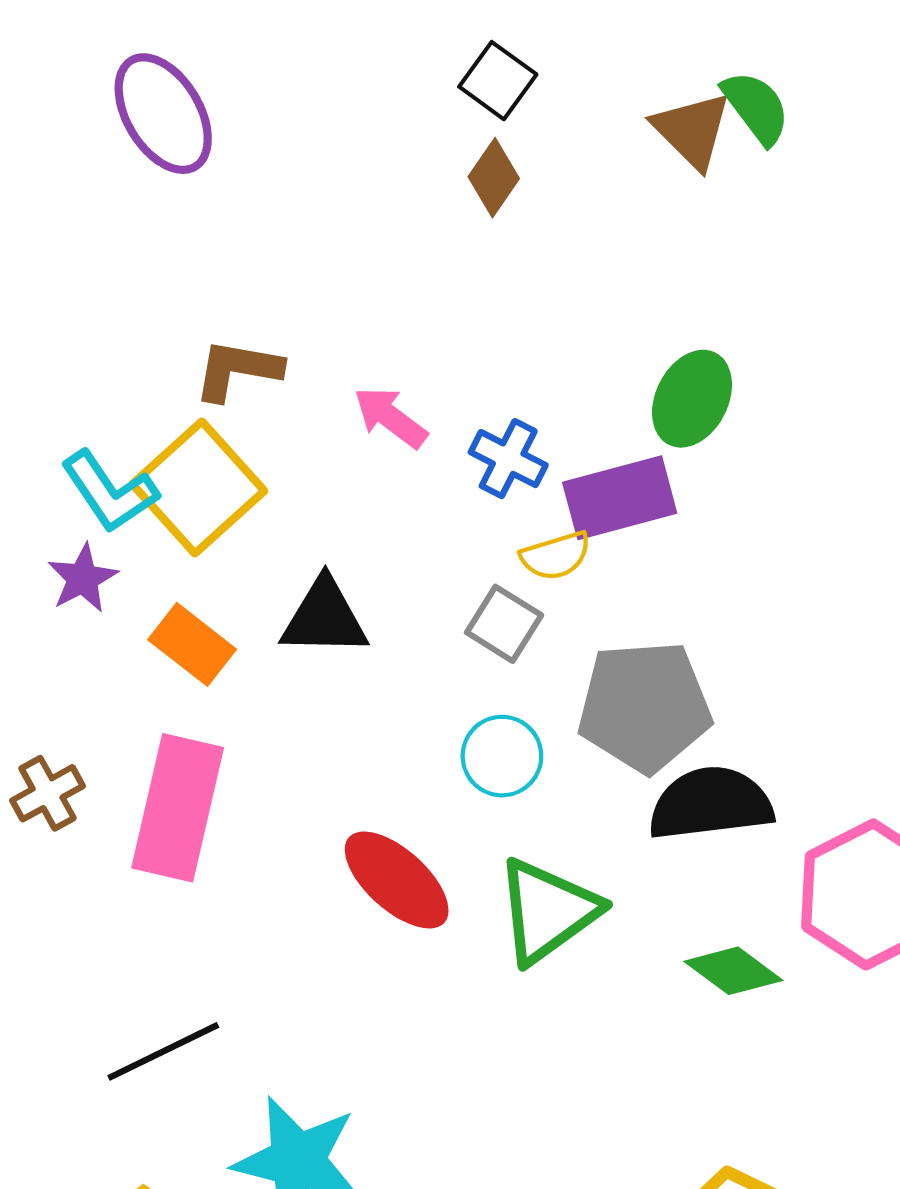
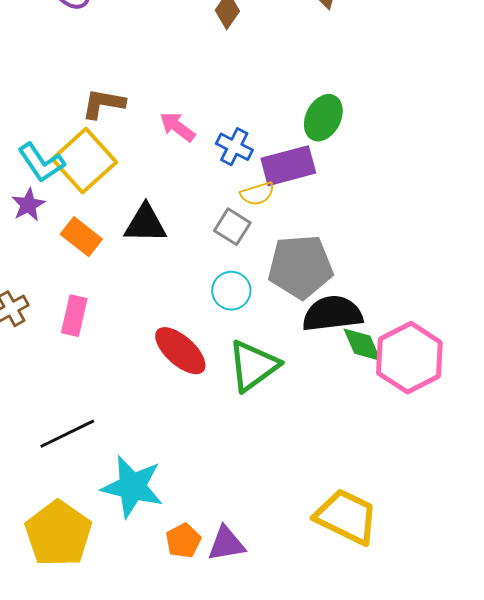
pink rectangle: (178, 808) -> (74, 316), size x0.6
green diamond: (733, 971) -> (362, 345), moved, turned 30

